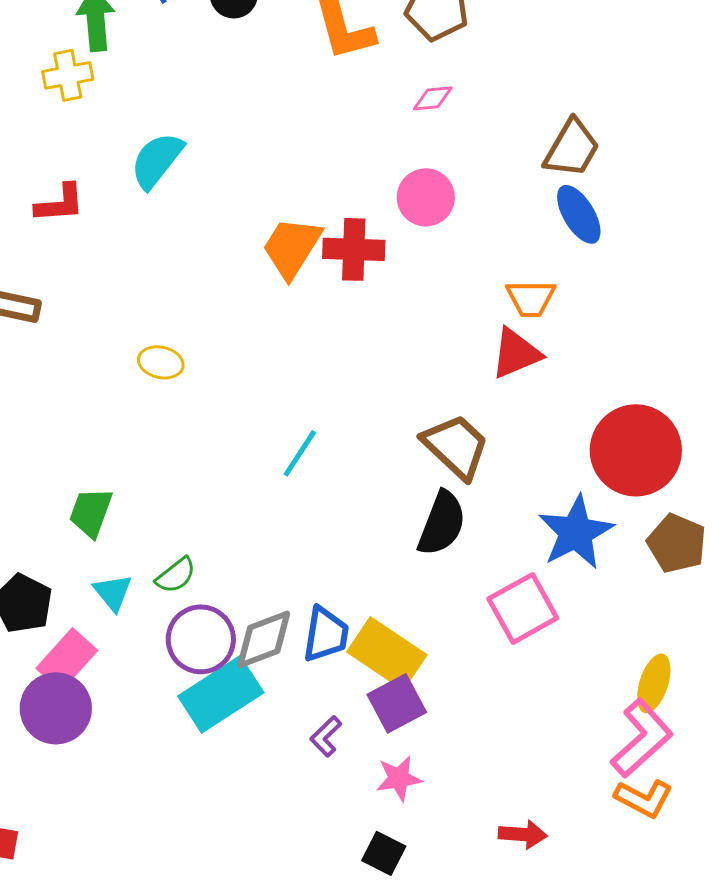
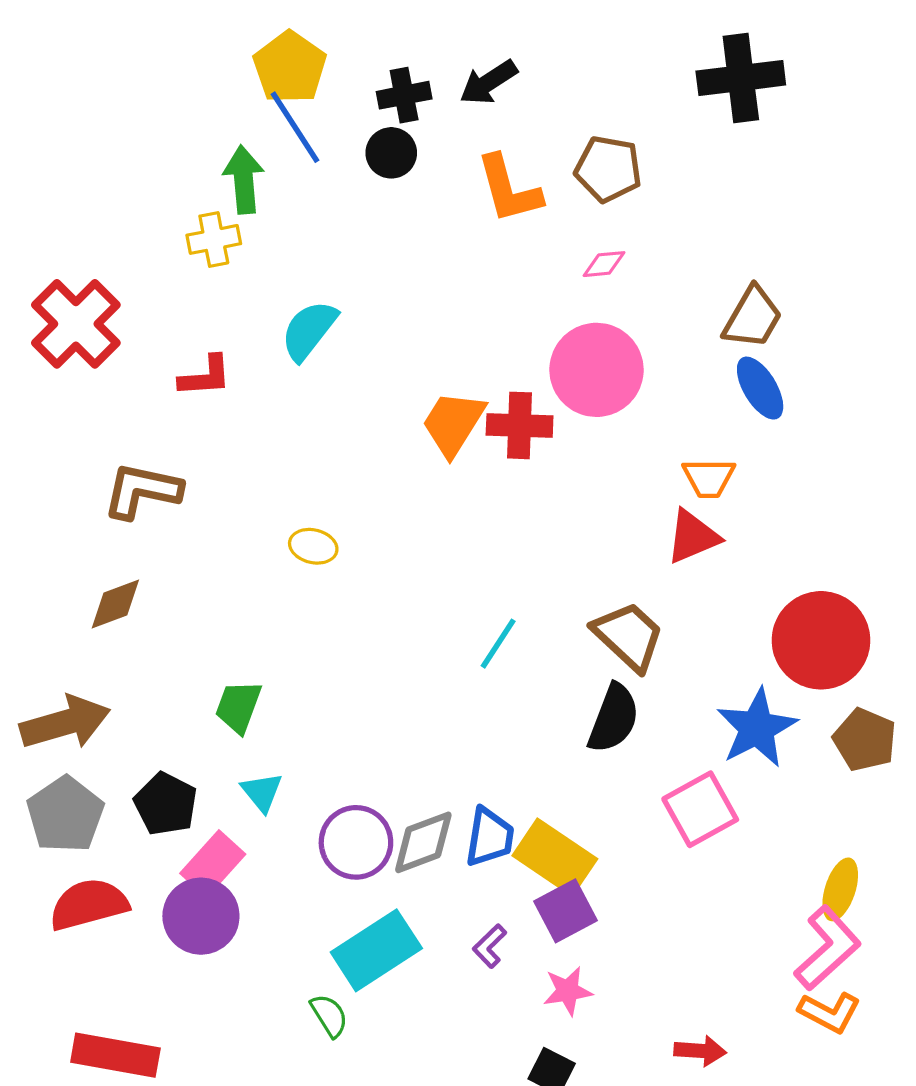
pink circle: (426, 197) -> (596, 370), size x1.5
cyan line: (300, 453) -> (498, 644), moved
green semicircle: (176, 575) -> (329, 1016), moved, turned -84
cyan rectangle: (221, 694) -> (376, 950), moved

